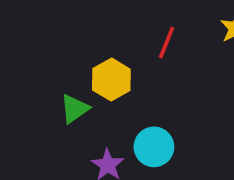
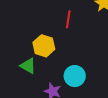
green triangle: (75, 109) -> (28, 66), turned -42

